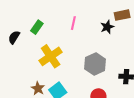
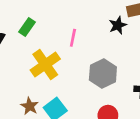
pink line: (73, 23) -> (73, 38), moved

